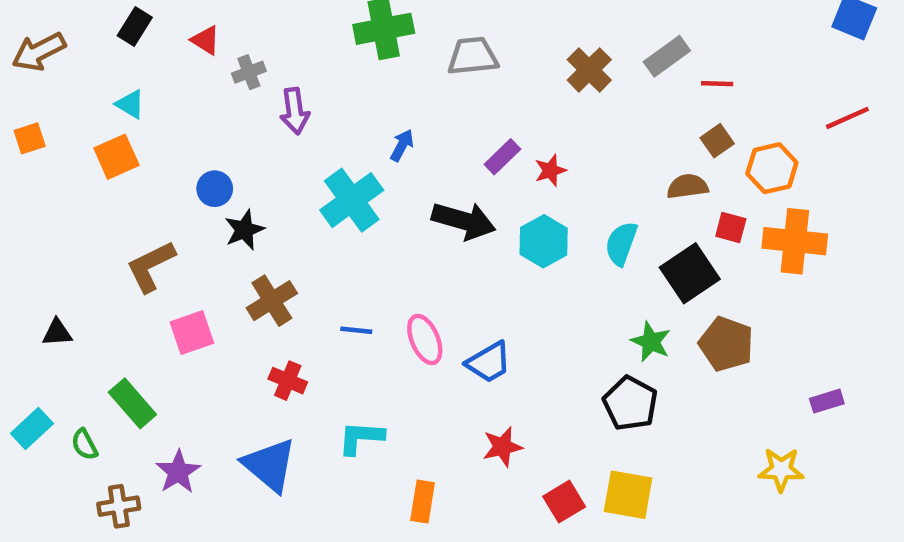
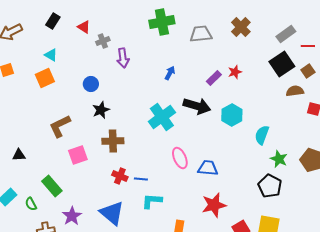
brown cross: (589, 70) -> (241, 27), moved
red star: (550, 170) -> (235, 72), moved
blue circle: (215, 189) -> (91, 84), moved
cyan cross: (352, 200) -> (162, 117), moved
cyan semicircle: (621, 244) -> (262, 135), moved
black square: (690, 273) -> (282, 64), moved
brown cross: (272, 301) -> (113, 141), turned 30
blue line: (356, 330) -> (141, 179), moved
blue trapezoid: (489, 362) -> (208, 168), turned -145
red star: (502, 447) -> (214, 205), size x1.4

